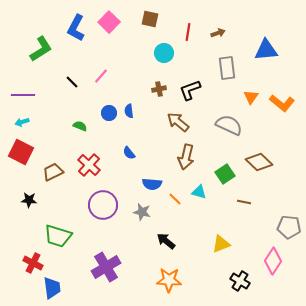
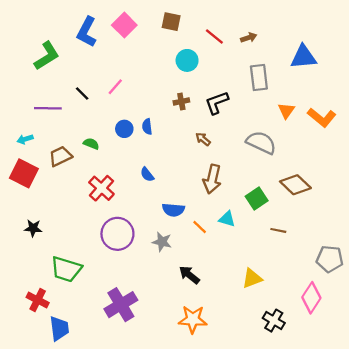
red line: (188, 32) -> (214, 36), turned -60
purple line: (23, 95) -> (48, 108), moved
brown arrow: (178, 122) -> (203, 139), size x0.6
brown trapezoid: (53, 172) -> (60, 156), moved

